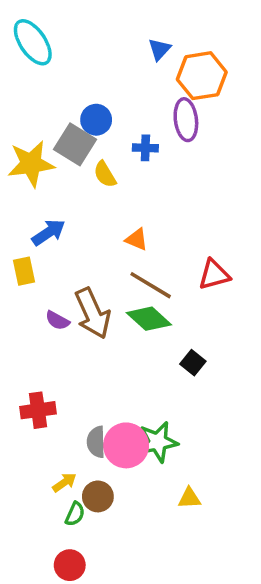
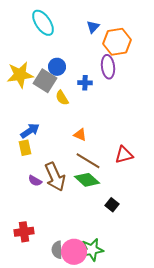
cyan ellipse: (33, 42) -> (43, 23), moved
yellow star: (31, 164) -> (20, 75), moved
yellow rectangle: (24, 271) -> (25, 148), moved

